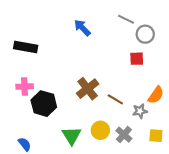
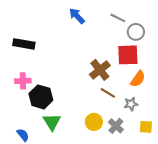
blue arrow: (82, 28) -> (77, 16), moved
red square: (137, 59) -> (128, 55), size x1.6
brown cross: (88, 89) -> (100, 70), moved
orange semicircle: (156, 95) -> (138, 79), moved
green triangle: (72, 136) -> (52, 122), moved

